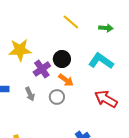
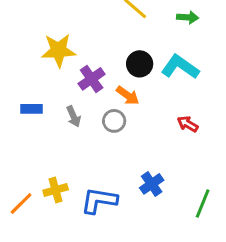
black circle: (62, 59) -> (140, 64), moved
red arrow: (106, 99) -> (188, 124), size x0.6

